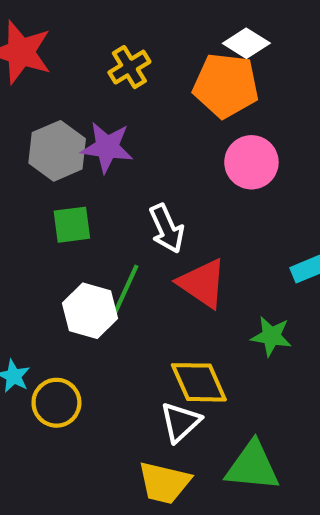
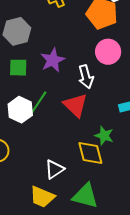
purple star: (107, 147) -> (53, 60), moved, turned 30
white arrow: (167, 229) -> (86, 77), moved
yellow diamond: (199, 382) -> (90, 153), moved

